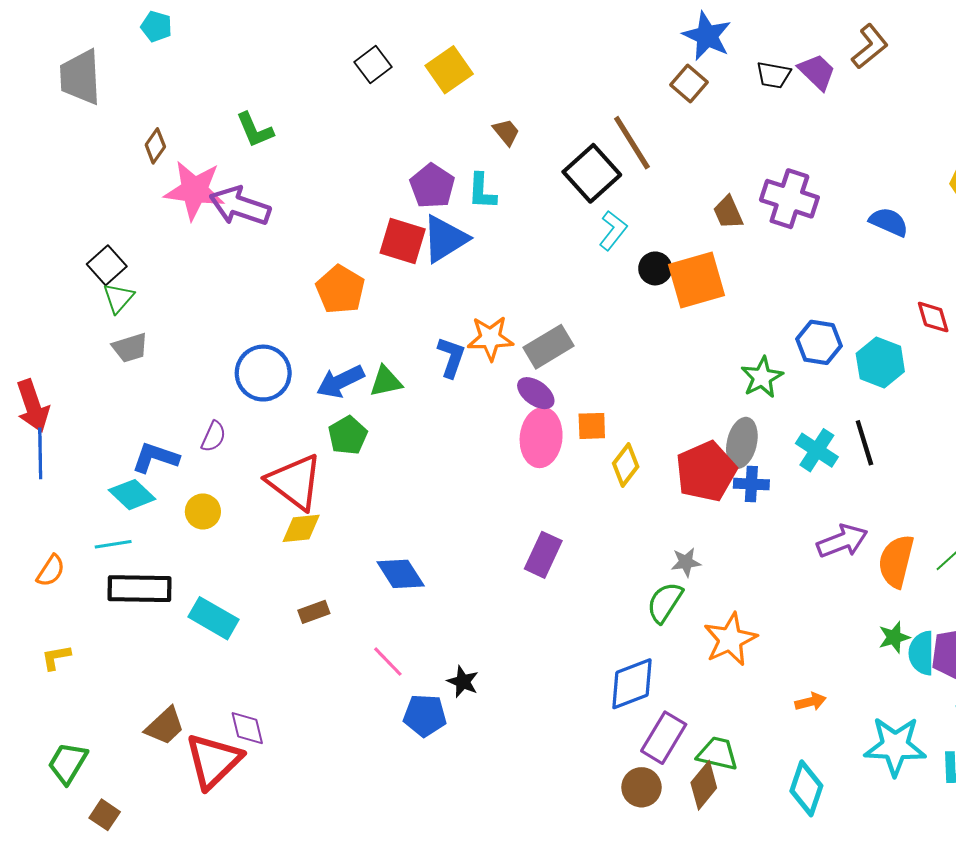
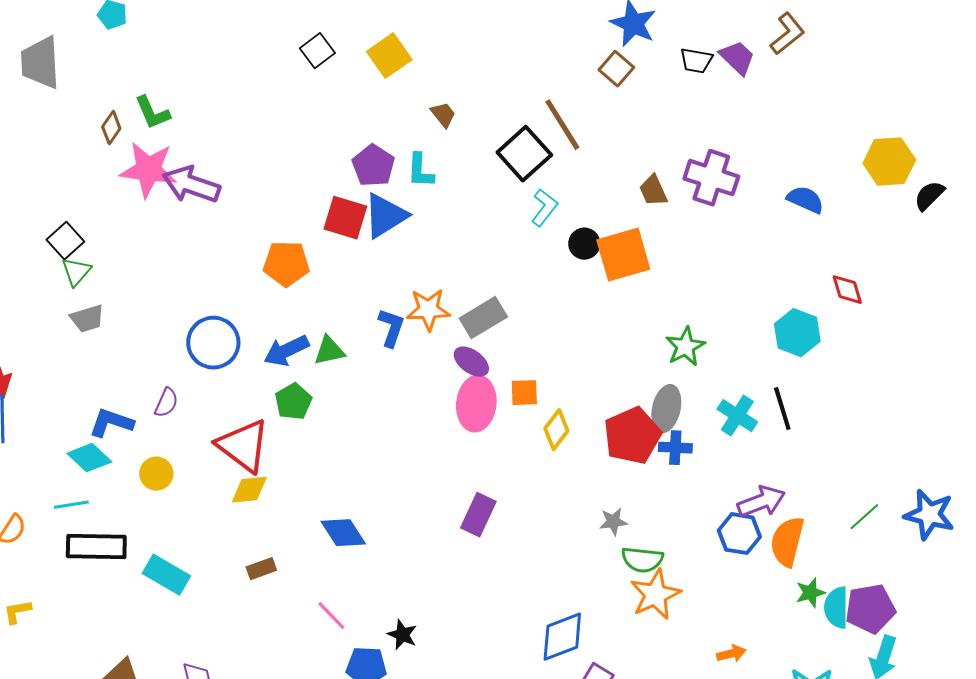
green L-shape: (255, 130) -> (152, 113), moved
orange pentagon: (340, 290) -> (286, 264), turned -30
blue hexagon: (819, 342) -> (739, 534), moved
orange semicircle: (896, 561) -> (787, 542), moved
green semicircle: (665, 602) -> (642, 560), moved, turned -117

